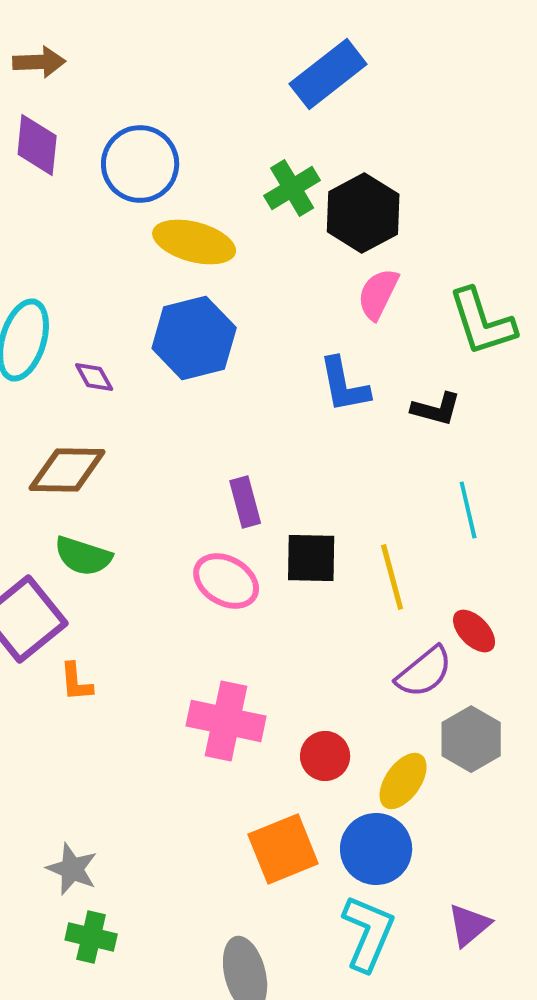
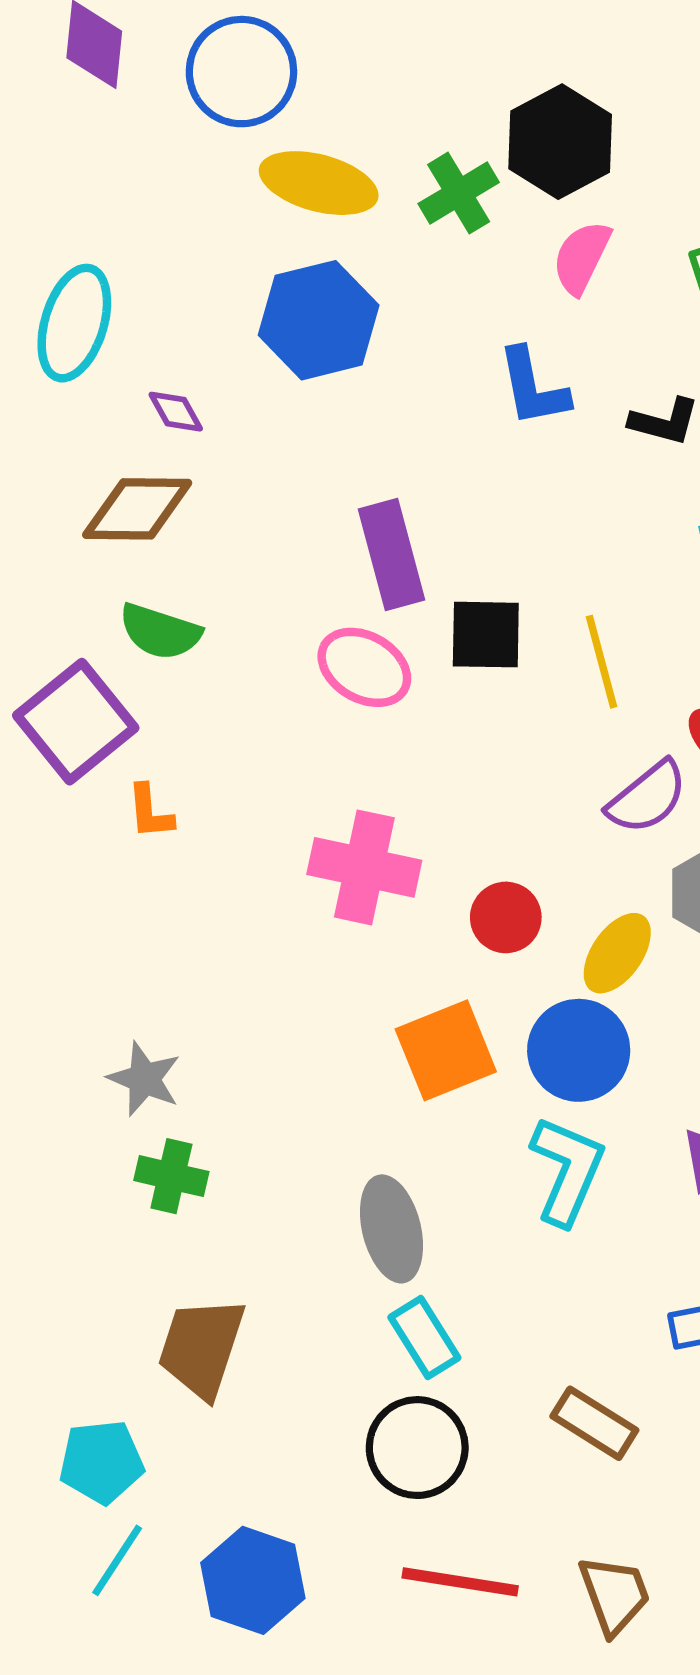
green cross: (292, 188) -> (459, 193), moved
purple diamond: (94, 377) -> (176, 412), moved
purple rectangle: (245, 502) -> (391, 555), size x1.5

